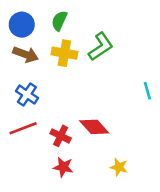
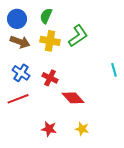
red cross: (61, 136) -> (50, 78), moved
yellow star: (119, 167) -> (82, 129), moved

